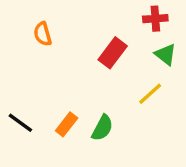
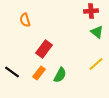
red rectangle: (113, 53) -> (44, 49), moved
yellow line: (150, 94) -> (96, 64), moved

